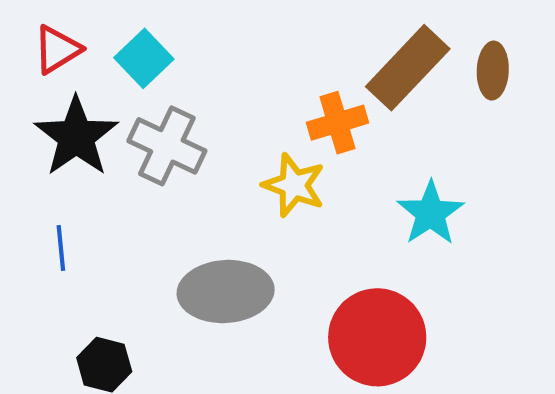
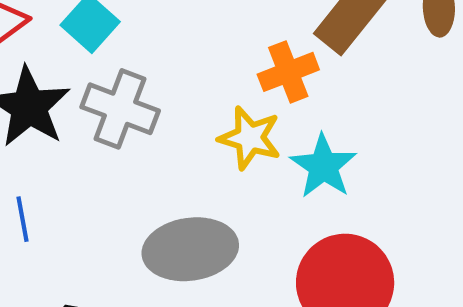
cyan star: (430, 213) -> (323, 166), moved

